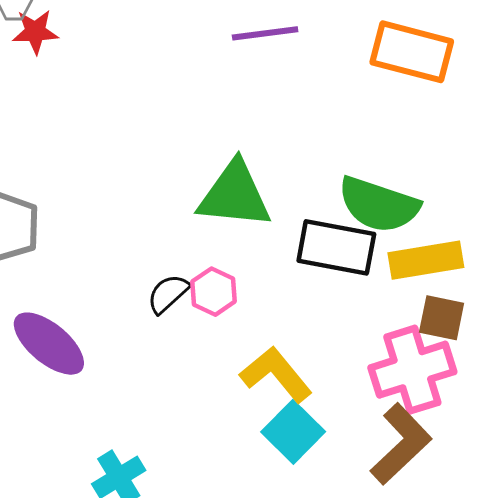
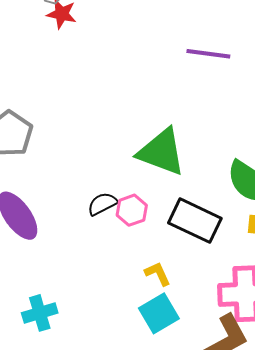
black rectangle: (336, 247) -> (195, 221), moved
yellow L-shape: (276, 374) -> (158, 274), size x0.6

